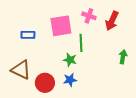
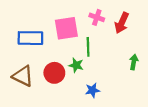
blue rectangle: (28, 35) -> (30, 38), size x1.6
blue star: (70, 80) -> (92, 90), moved
red circle: (45, 83) -> (54, 73), moved

